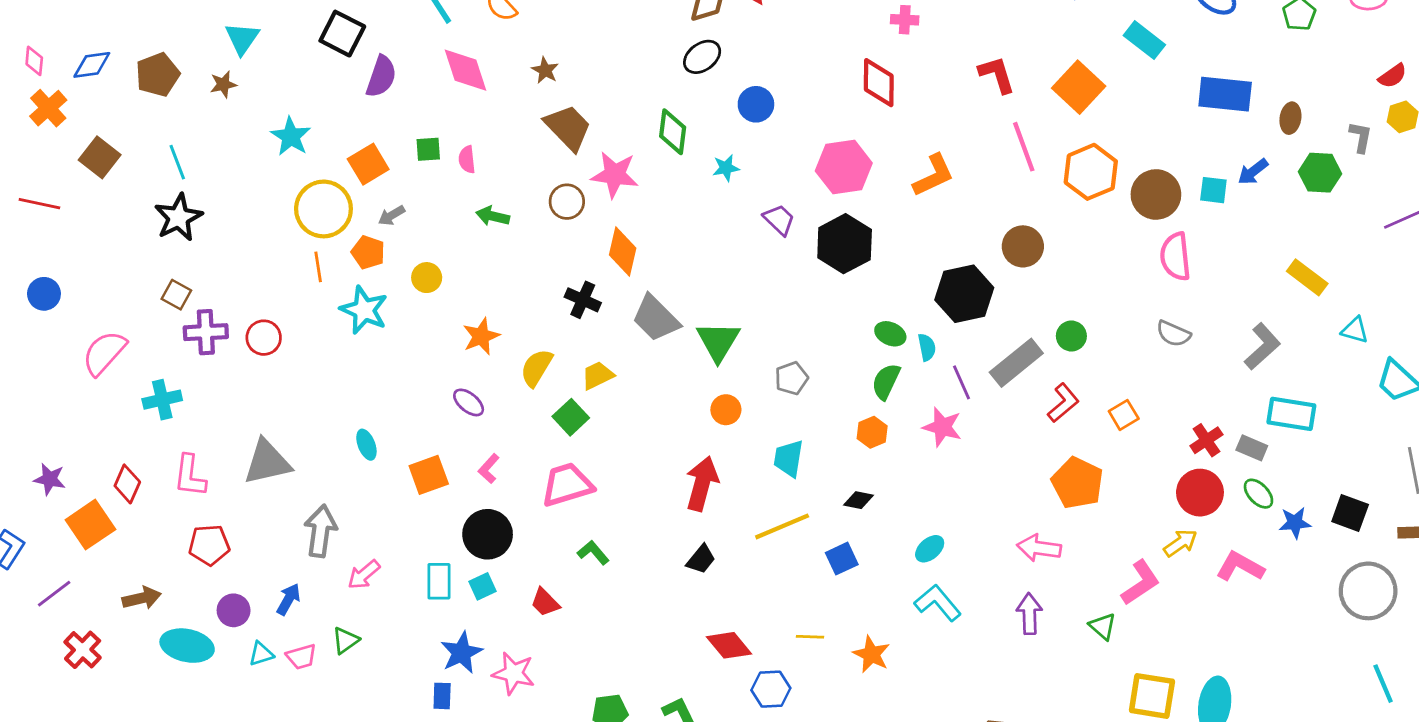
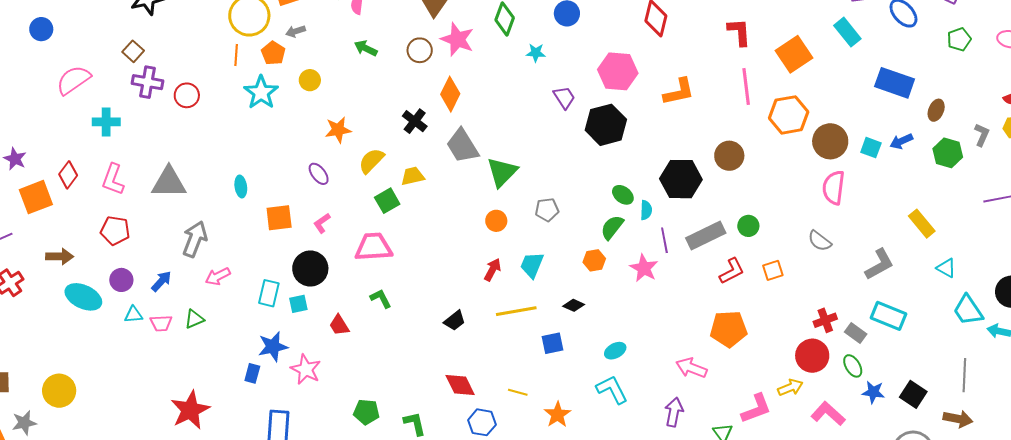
orange square: (1124, 415) -> (773, 270), moved
orange pentagon: (1077, 483) -> (729, 329), turned 30
red arrow: (702, 484) -> (493, 270), moved, size x0.6

